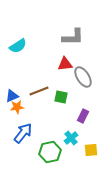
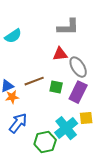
purple rectangle: (83, 116) -> (78, 92), moved, size x1.5
cyan cross: (71, 138) -> (66, 128), size x1.6
yellow square: (91, 150) -> (86, 118), moved

